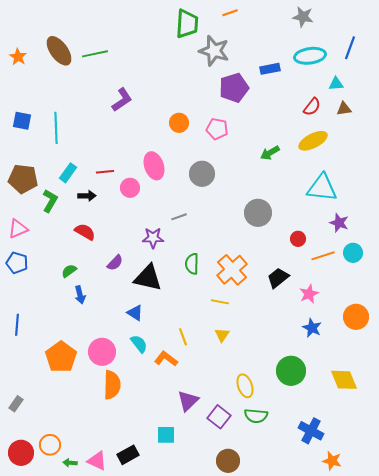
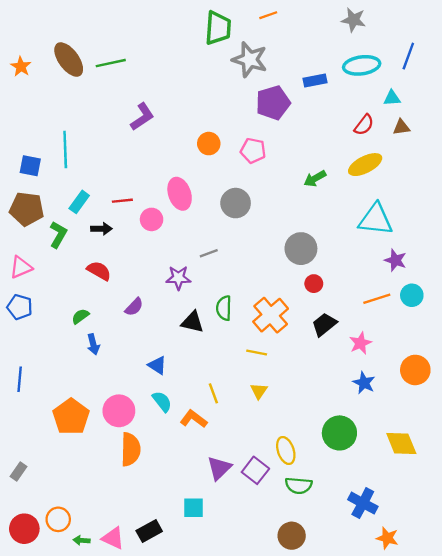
blue square: (22, 121) -> (30, 166), moved
red circle: (298, 239) -> (314, 284), moved
black triangle: (148, 278) -> (192, 322), moved, size x0.7
purple square: (219, 417) -> (255, 470), moved
brown circle: (228, 461) -> (292, 536), moved

